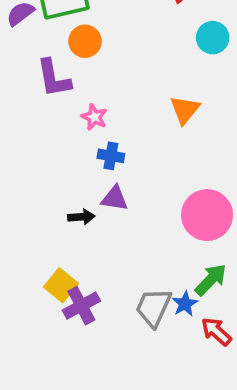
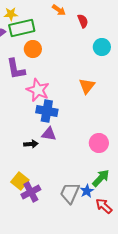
pink star: (94, 117) -> (38, 90), size x1.6
blue cross: (111, 156) -> (47, 111), size x1.5
pink circle: (207, 215) -> (99, 143), size x0.7

